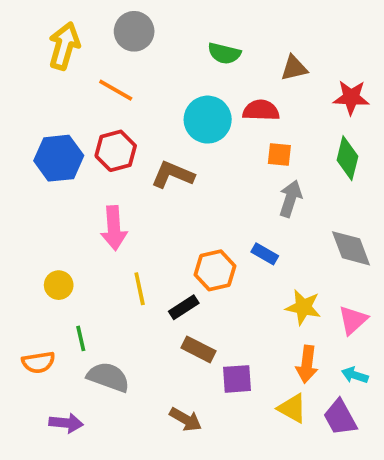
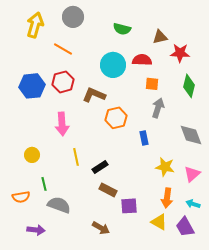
red star: (351, 97) -> (180, 53), moved
blue rectangle: (265, 254) -> (144, 138), turned 48
orange hexagon: (215, 270) -> (116, 118), moved

